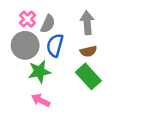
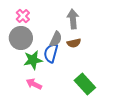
gray semicircle: (48, 24) -> (56, 39), moved
blue semicircle: (55, 45) -> (51, 53), moved
green rectangle: (88, 76) -> (85, 84), moved

